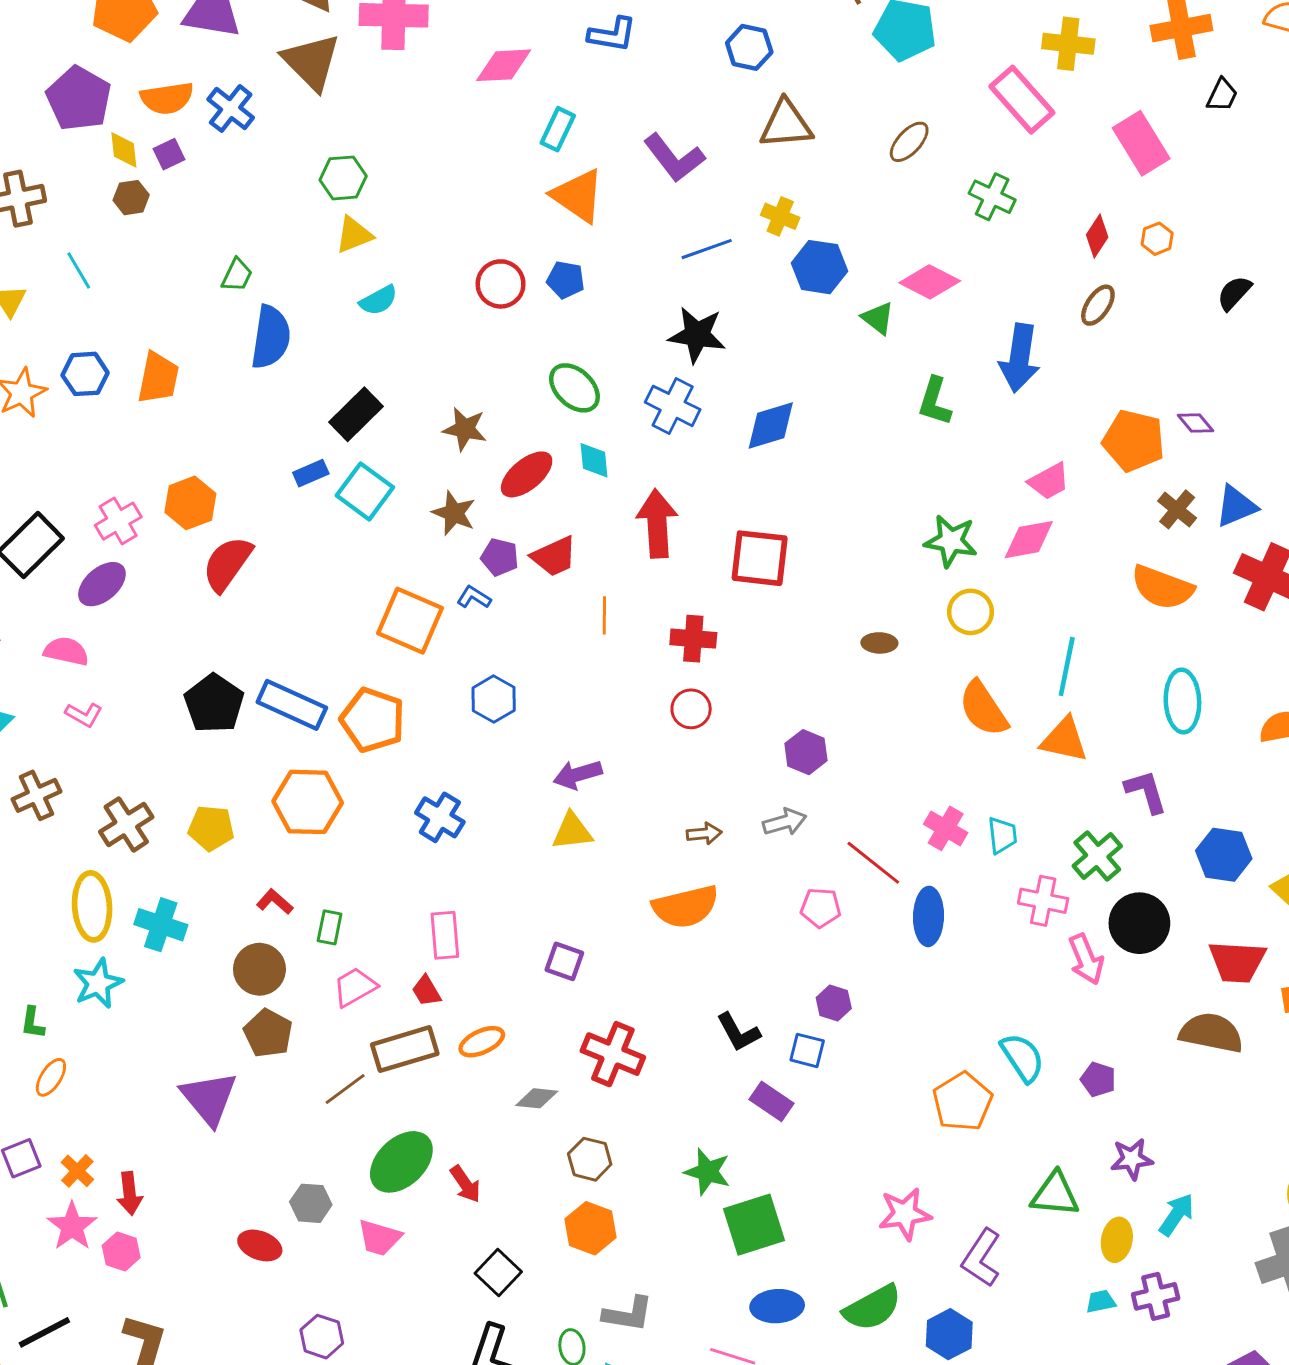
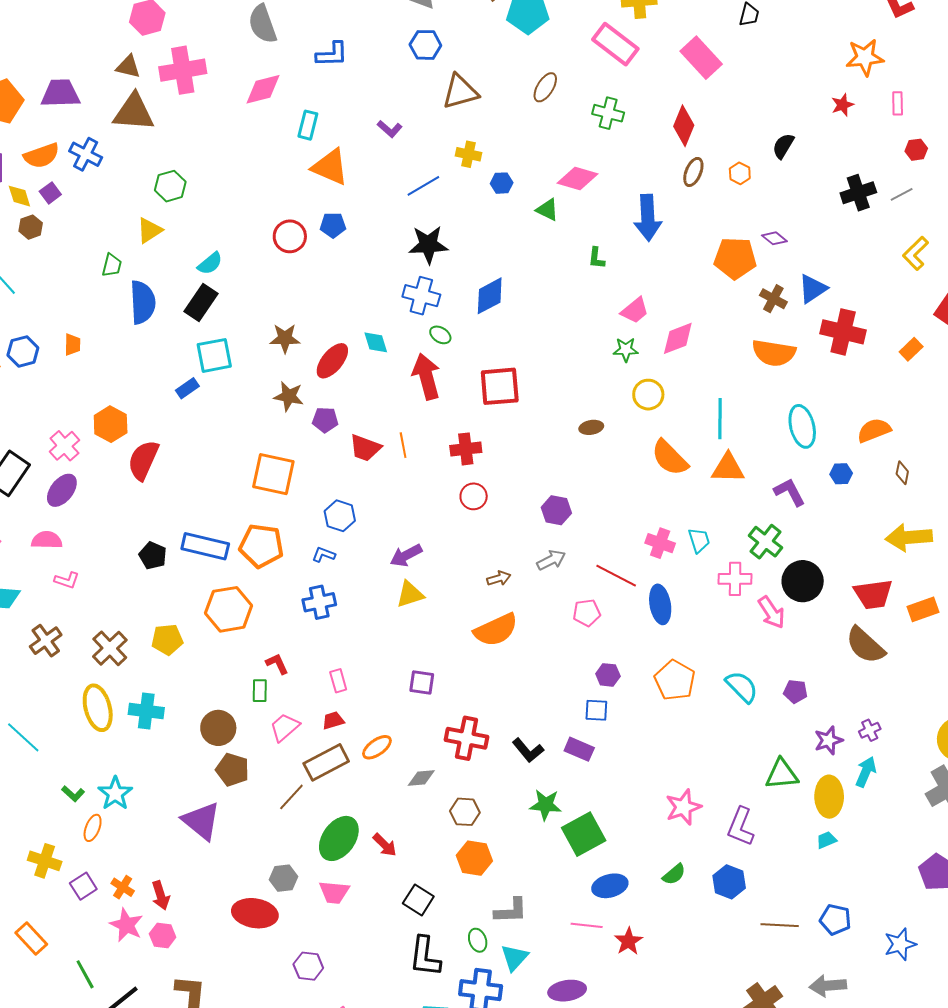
brown triangle: (311, 62) -> (134, 112), turned -30
purple L-shape: (674, 158) -> (390, 129), size x0.6
yellow triangle: (354, 235) -> (150, 230), moved
red diamond: (1097, 236) -> (684, 126), size x1.4
orange hexagon: (1157, 239) -> (740, 173), moved
blue hexagon: (819, 267) -> (502, 183), size x0.6
orange trapezoid: (158, 378) -> (72, 345), size x0.6
green ellipse: (574, 388) -> (440, 335), moved, size x0.6
green L-shape: (935, 401) -> (596, 258), size x0.7
black rectangle: (356, 414) -> (201, 303), moved
pink trapezoid: (1049, 481) -> (635, 310), moved
cyan square: (365, 491) -> (214, 355), moved, turned -36
green star: (951, 541) -> (626, 350), size x0.7
red trapezoid: (554, 556) -> (365, 448), moved, turned 56
blue L-shape: (474, 597) -> (324, 555), moved
black pentagon: (214, 703) -> (153, 556), size x0.7
blue cross: (440, 817) -> (319, 602), turned -32
blue hexagon: (1224, 855) -> (841, 474), moved, size x0.6
red L-shape: (275, 902) -> (277, 664), moved, turned 35
pink rectangle: (445, 935) -> (338, 681), size x0.7
cyan star: (98, 983) -> (115, 793), moved
red trapezoid: (426, 991) -> (333, 720), turned 115
green L-shape: (33, 1023) -> (73, 794), turned -45
black L-shape: (738, 1032) -> (528, 750), moved
brown semicircle: (1211, 1033) -> (865, 645), turned -138
orange pentagon: (962, 1102) -> (675, 680), moved
yellow ellipse: (1117, 1240) -> (829, 797), size x1.4
red ellipse: (260, 1245) -> (255, 913), size x1.5
purple cross: (1156, 1296) -> (870, 730), moved, size x0.7
green semicircle: (872, 1308) -> (674, 874), size x0.6

